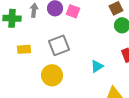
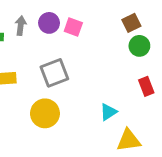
cyan triangle: (97, 66) -> (108, 112), moved

